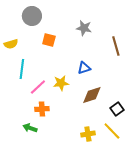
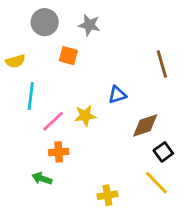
gray star: (84, 28) -> (89, 25), moved
brown diamond: (92, 95) -> (145, 125), moved
yellow cross: (88, 134) -> (107, 195), moved

